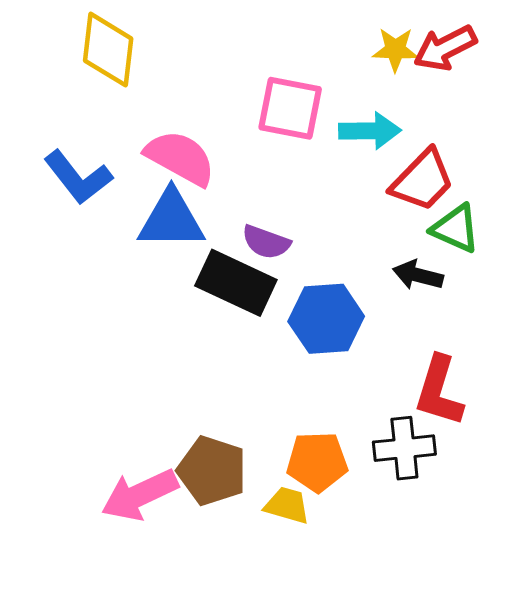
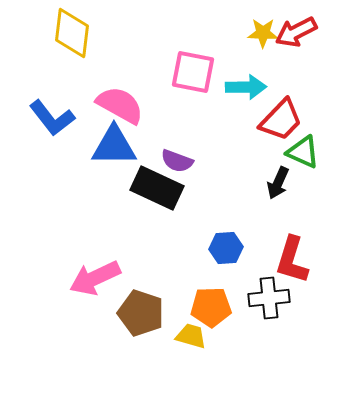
black arrow: (418, 275) -> (278, 183), turned -80
blue hexagon: (326, 319) -> (226, 248), moved, size x0.7
pink arrow: (140, 495) -> (95, 278), moved

